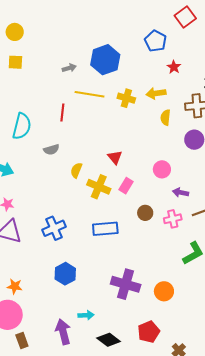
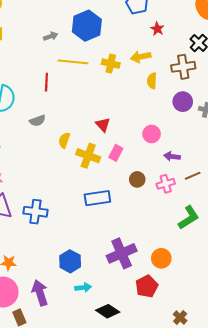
blue cross: (54, 228) -> (35, 212), moved, turned 35
blue hexagon: (65, 274) -> (70, 261), moved
purple cross: (126, 284) -> (122, 253), turned -36
purple arrow: (63, 332) -> (40, 293), moved
red pentagon: (149, 332) -> (147, 286), moved

